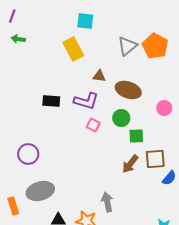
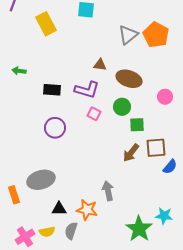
green arrow: (18, 39) -> (19, 71), moved
yellow rectangle: (73, 49) -> (46, 24), moved
purple circle: (28, 154) -> (55, 128), moved

